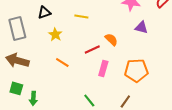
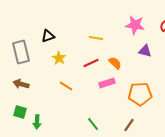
yellow line: (81, 16) -> (96, 38), moved
red line: (92, 49) -> (91, 63), moved
brown arrow: (17, 60) -> (21, 84), size x0.7
pink rectangle: (103, 68) -> (107, 83), moved, turned 56

